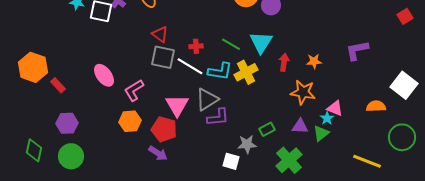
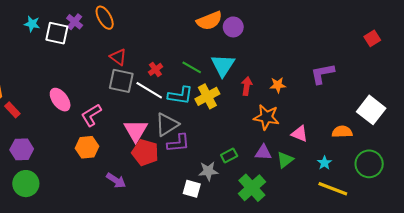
red cross: (196, 46) -> (155, 69), turned -32
cyan star: (327, 118) -> (324, 163), moved
red pentagon: (164, 129) -> (145, 152), moved

